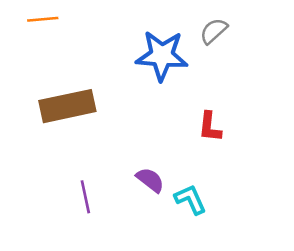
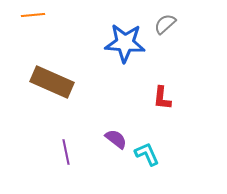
brown rectangle: (67, 106) -> (52, 82), turned 36

